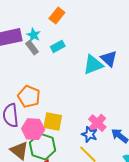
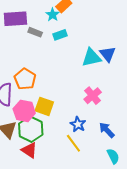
cyan star: (34, 35) -> (53, 15), moved
gray rectangle: (32, 48) -> (35, 32), turned -40
pink cross: (97, 123) -> (93, 96), moved

